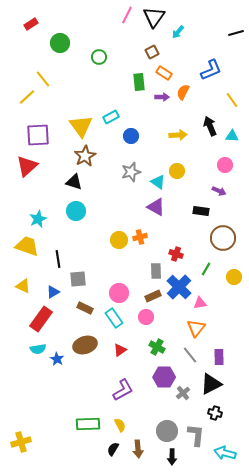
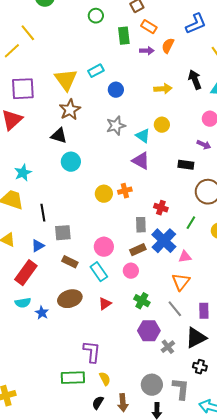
green circle: (99, 57) -> (96, 16), moved
cyan circle: (76, 211) -> (71, 162), moved
purple L-shape: (123, 390) -> (92, 352), moved, turned -55

